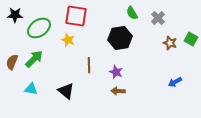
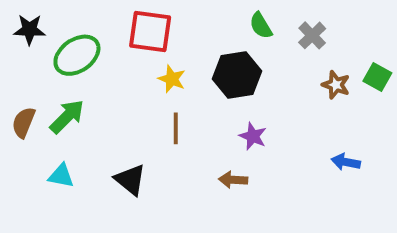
yellow star: (68, 40) -> (172, 79), moved
purple star: (116, 72) -> (253, 136), moved
blue arrow: (175, 82) -> (346, 162), turned 40

